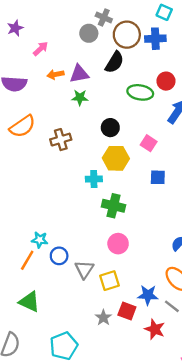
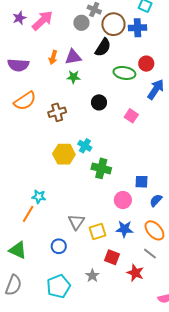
pink arrow: (41, 49) -> (42, 21), moved, size x1.6
orange arrow: (55, 74) -> (53, 57), turned -64
yellow hexagon: (116, 158) -> (64, 154), moved
blue square: (158, 177) -> (142, 182), moved
cyan cross: (94, 179) -> (85, 146), turned 32
pink circle: (118, 244) -> (123, 200), moved
blue circle: (59, 256) -> (59, 246), moved
blue star: (148, 295) -> (124, 229), moved
green triangle: (29, 302) -> (18, 250), moved
gray star: (103, 318) -> (92, 276), moved

